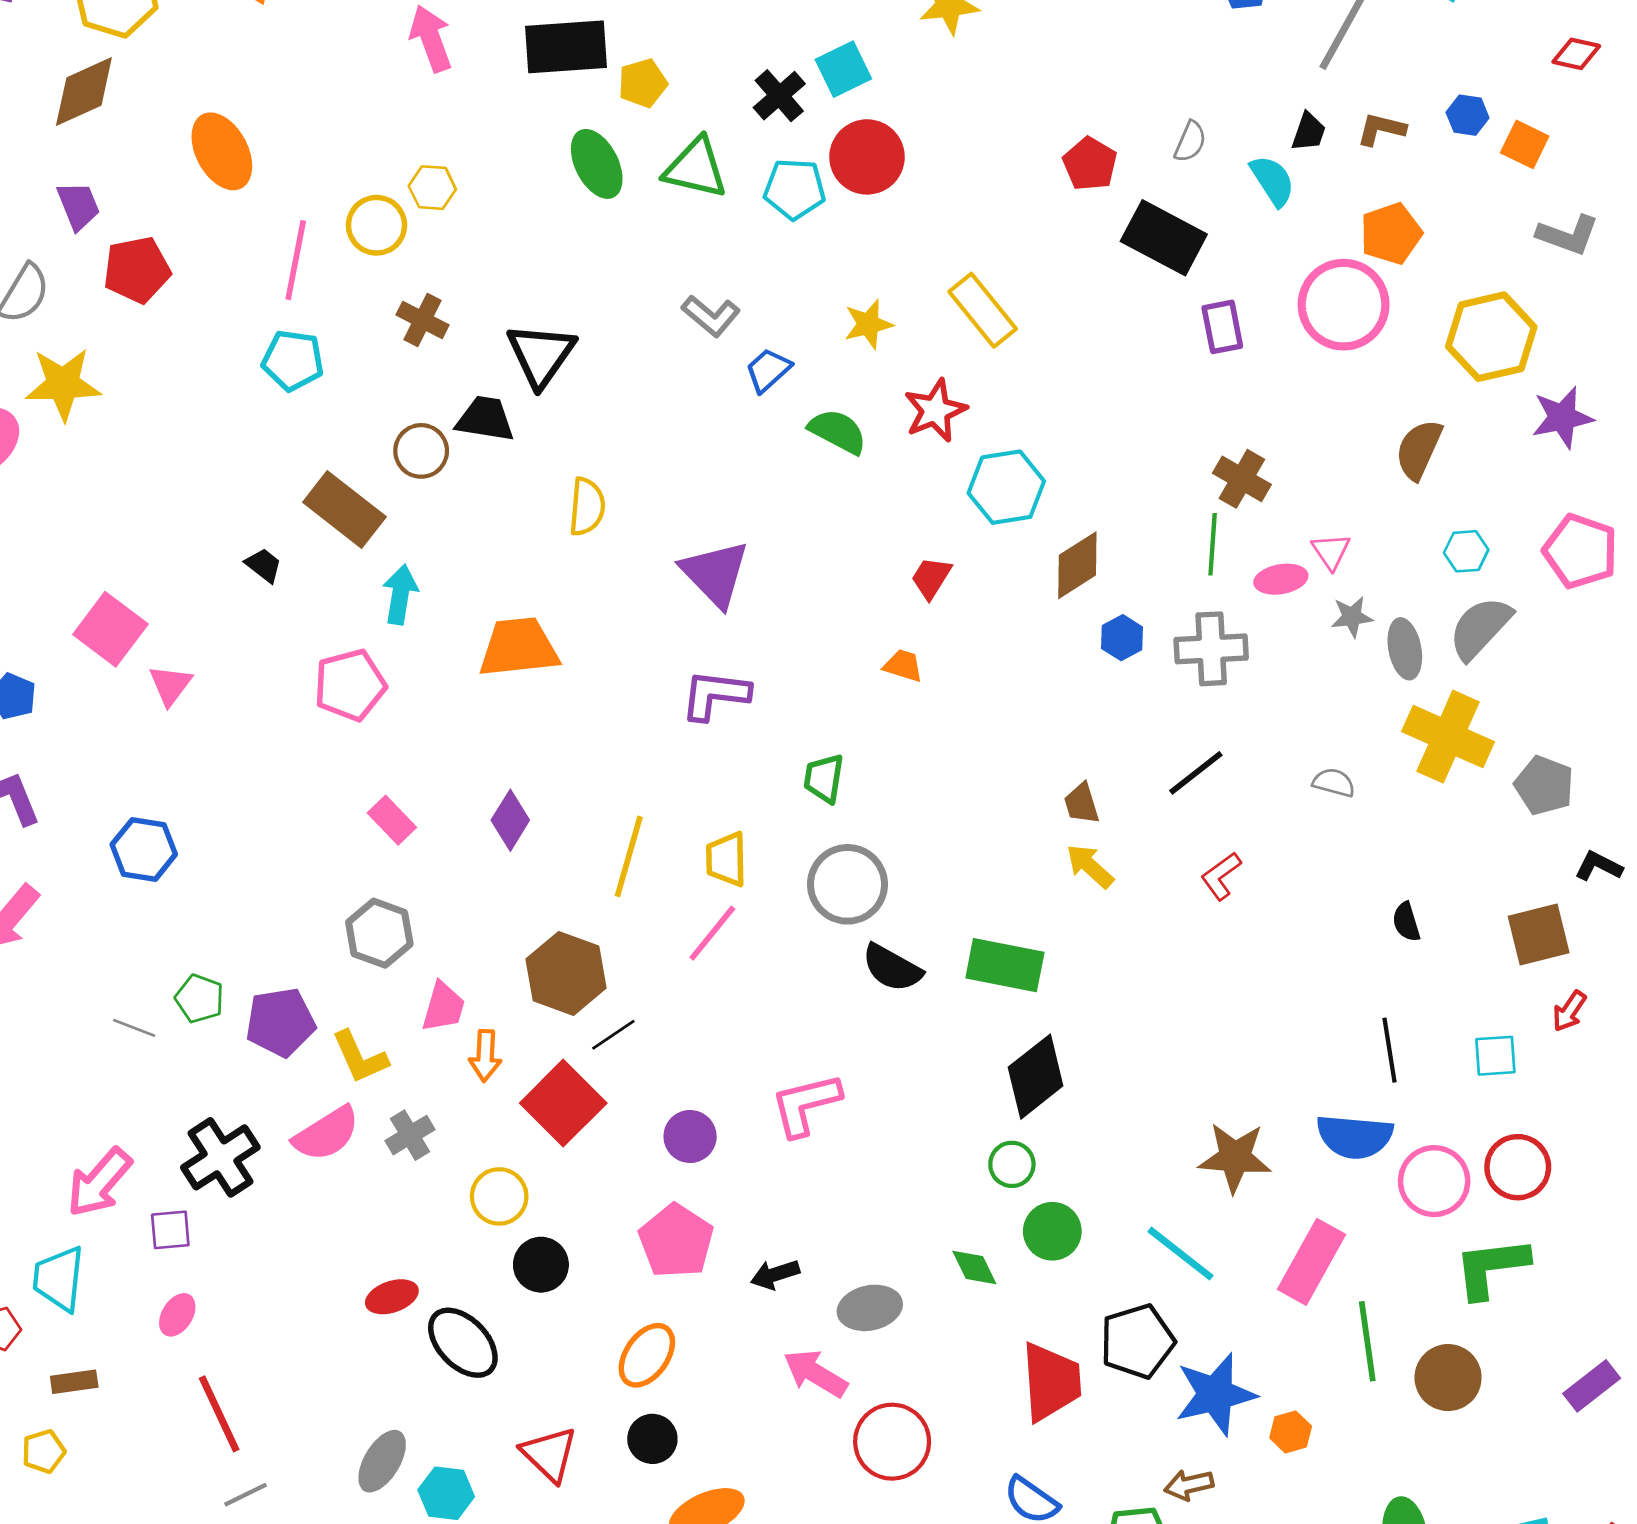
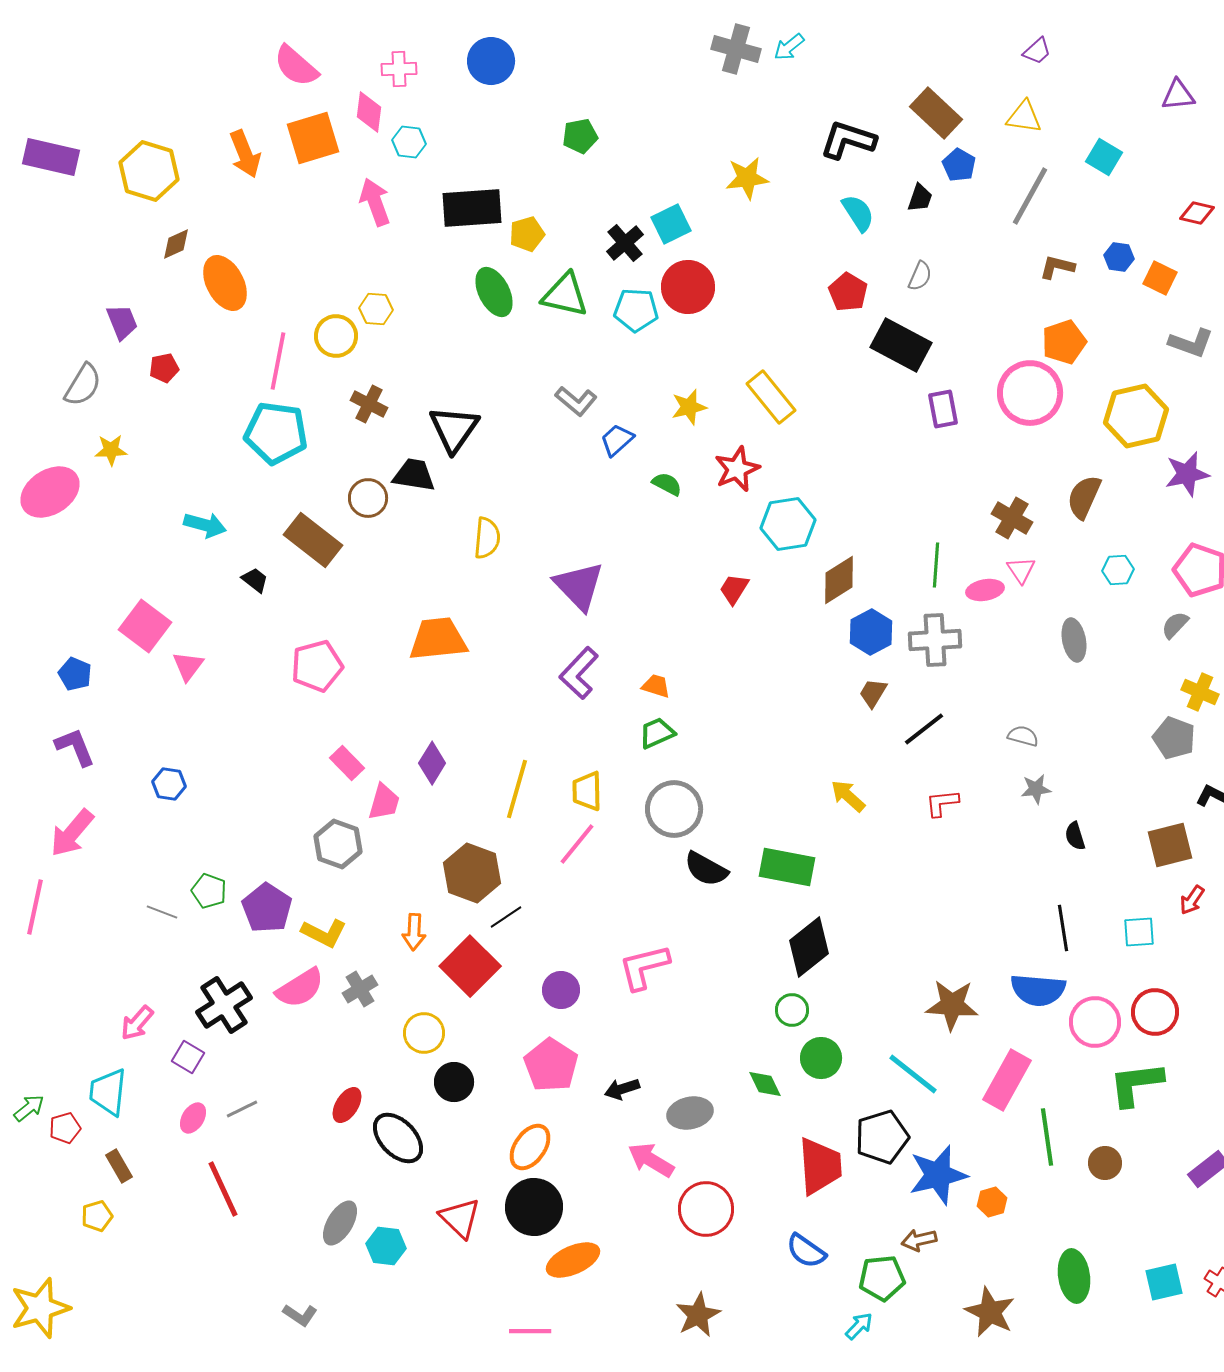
brown diamond: (84, 91) -> (176, 244), moved, size x0.6
black trapezoid: (1309, 132) -> (920, 198), moved
cyan semicircle: (1272, 181) -> (858, 213), moved
red pentagon: (137, 270) -> (164, 368), size x0.6
cyan pentagon: (293, 360) -> (276, 433), size x1.4
yellow star: (63, 384) -> (111, 450), size x0.6
green semicircle: (838, 431) -> (667, 484), size x0.7
brown cross: (1242, 479) -> (1012, 518), moved
cyan arrow: (400, 594) -> (205, 525), moved, turned 96
gray star: (1352, 617) -> (1036, 789), moved
gray semicircle: (1480, 628) -> (1175, 625), moved, size x0.6
blue hexagon: (1122, 638) -> (871, 632), size x1.4
orange trapezoid: (903, 666) -> (656, 686), moved
purple L-shape: (715, 695) -> (579, 673), turned -54
yellow cross: (1448, 737) -> (1200, 692), moved, size x0.6
green trapezoid: (824, 778) -> (657, 733), turned 57
brown trapezoid: (1082, 803) -> (873, 693), moved, turned 48
blue hexagon: (144, 849) -> (169, 784), size x0.7
red L-shape: (1221, 876) -> (942, 803), turned 30
pink trapezoid: (443, 1007) -> (384, 802), moved
purple pentagon: (280, 1022) -> (267, 908), turned -30
yellow L-shape: (360, 1057) -> (324, 933), turned -39
pink arrow: (99, 1182) -> (137, 1023), size x0.7
purple square: (170, 1230) -> (188, 1057), turned 36
red ellipse: (392, 1297) -> (347, 1105), turned -39
brown circle: (1448, 1378) -> (1105, 1163), size x0.7
brown rectangle: (74, 1382) -> (119, 1166), turned 68
black circle: (652, 1439) -> (534, 1207), size x1.6
gray line: (246, 1495) -> (242, 1109), moved

